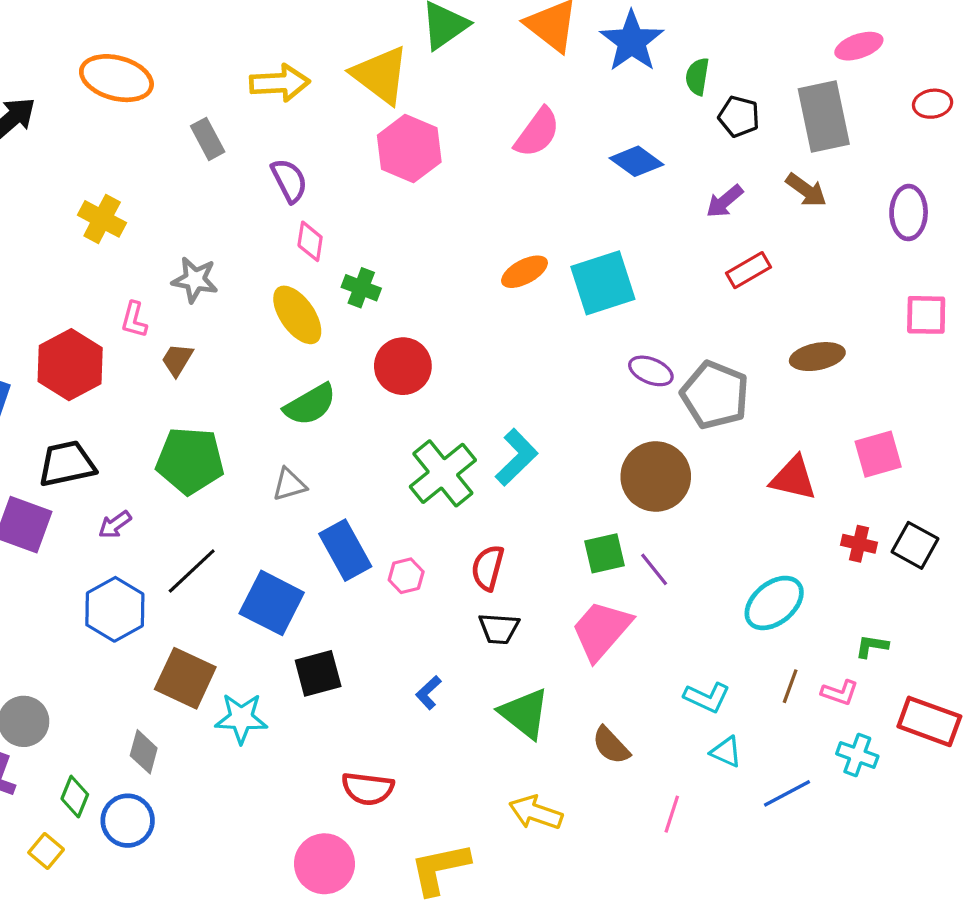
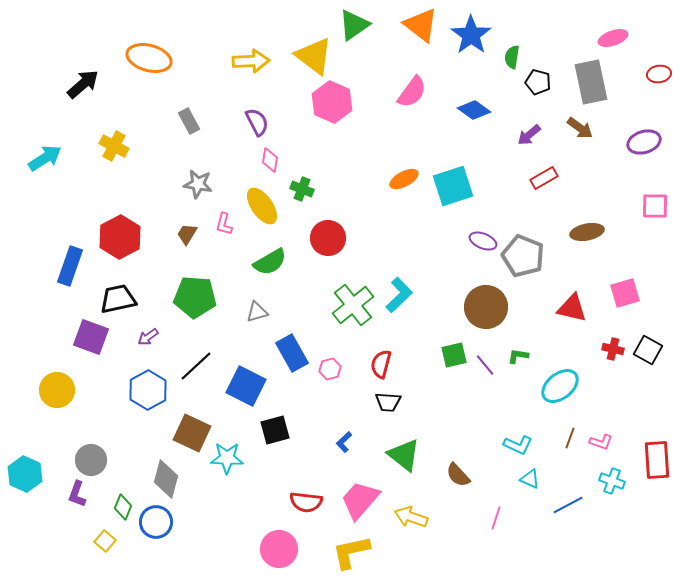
gray rectangle: (208, 139) -> (189, 121), moved
purple ellipse: (909, 213) -> (644, 142), turned 72
yellow cross: (102, 219) -> (114, 146), moved
pink L-shape: (134, 320) -> (224, 224), moved
pink trapezoid: (601, 630) -> (360, 500), moved
green L-shape: (872, 646) -> (518, 356), moved
red rectangle: (929, 721) -> (657, 460), turned 66
gray diamond: (144, 752) -> (166, 479), size x1.4

